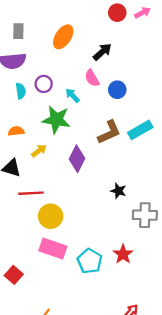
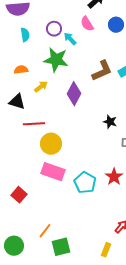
purple circle: (44, 84) -> (54, 29), moved
blue circle: (117, 90) -> (116, 25), moved

